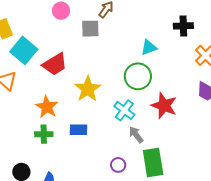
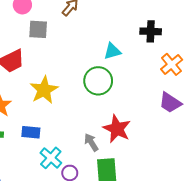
gray square: (90, 29) -> (38, 29), moved
red star: (164, 106) -> (117, 129), moved
cyan cross: (124, 110) -> (51, 158), moved

